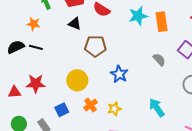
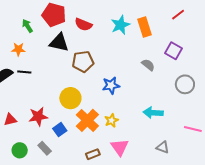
black triangle: (75, 24) -> (59, 43), size x1.5
blue star: (119, 74) -> (111, 85), turned -30
red star: (36, 84) -> (38, 117), moved
orange cross: (91, 105) -> (87, 120), size x1.6
cyan arrow: (157, 108) -> (153, 113), turned -42

